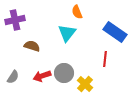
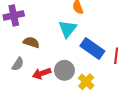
blue rectangle: (115, 32) -> (92, 49), moved
red line: (105, 59) -> (116, 56), moved
gray semicircle: (13, 77) -> (18, 64), moved

